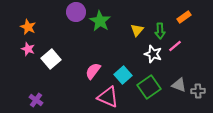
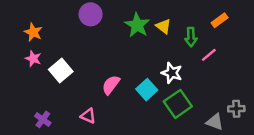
green star: (100, 21) -> (137, 25), moved
yellow triangle: (137, 30) -> (163, 26), moved, turned -32
white star: (153, 54) -> (172, 73), moved
gray triangle: (179, 85) -> (215, 122), moved
pink triangle: (108, 97) -> (88, 116), moved, size x0.6

